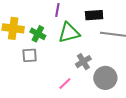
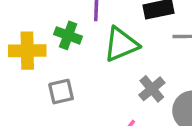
green cross: (38, 34) -> (68, 35), moved

